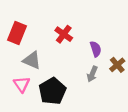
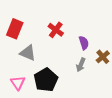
pink triangle: (22, 84) -> (18, 83), moved

